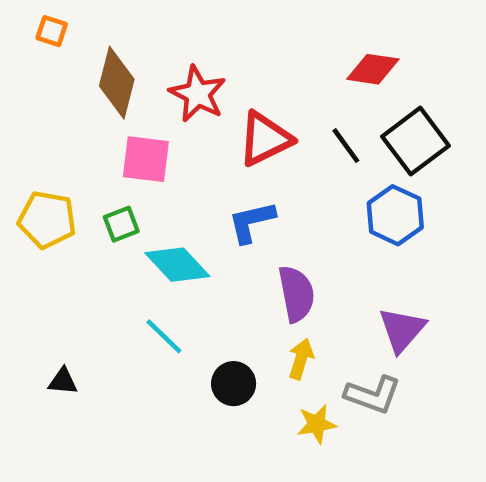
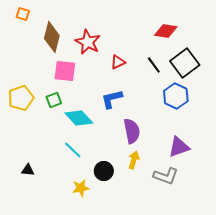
red triangle: (265, 139) -> (118, 62), size x0.6
yellow pentagon: (47, 220) -> (21, 98), turned -30
purple triangle: (402, 330) -> (179, 147), turned 30
yellow star: (317, 424) -> (81, 188), moved

